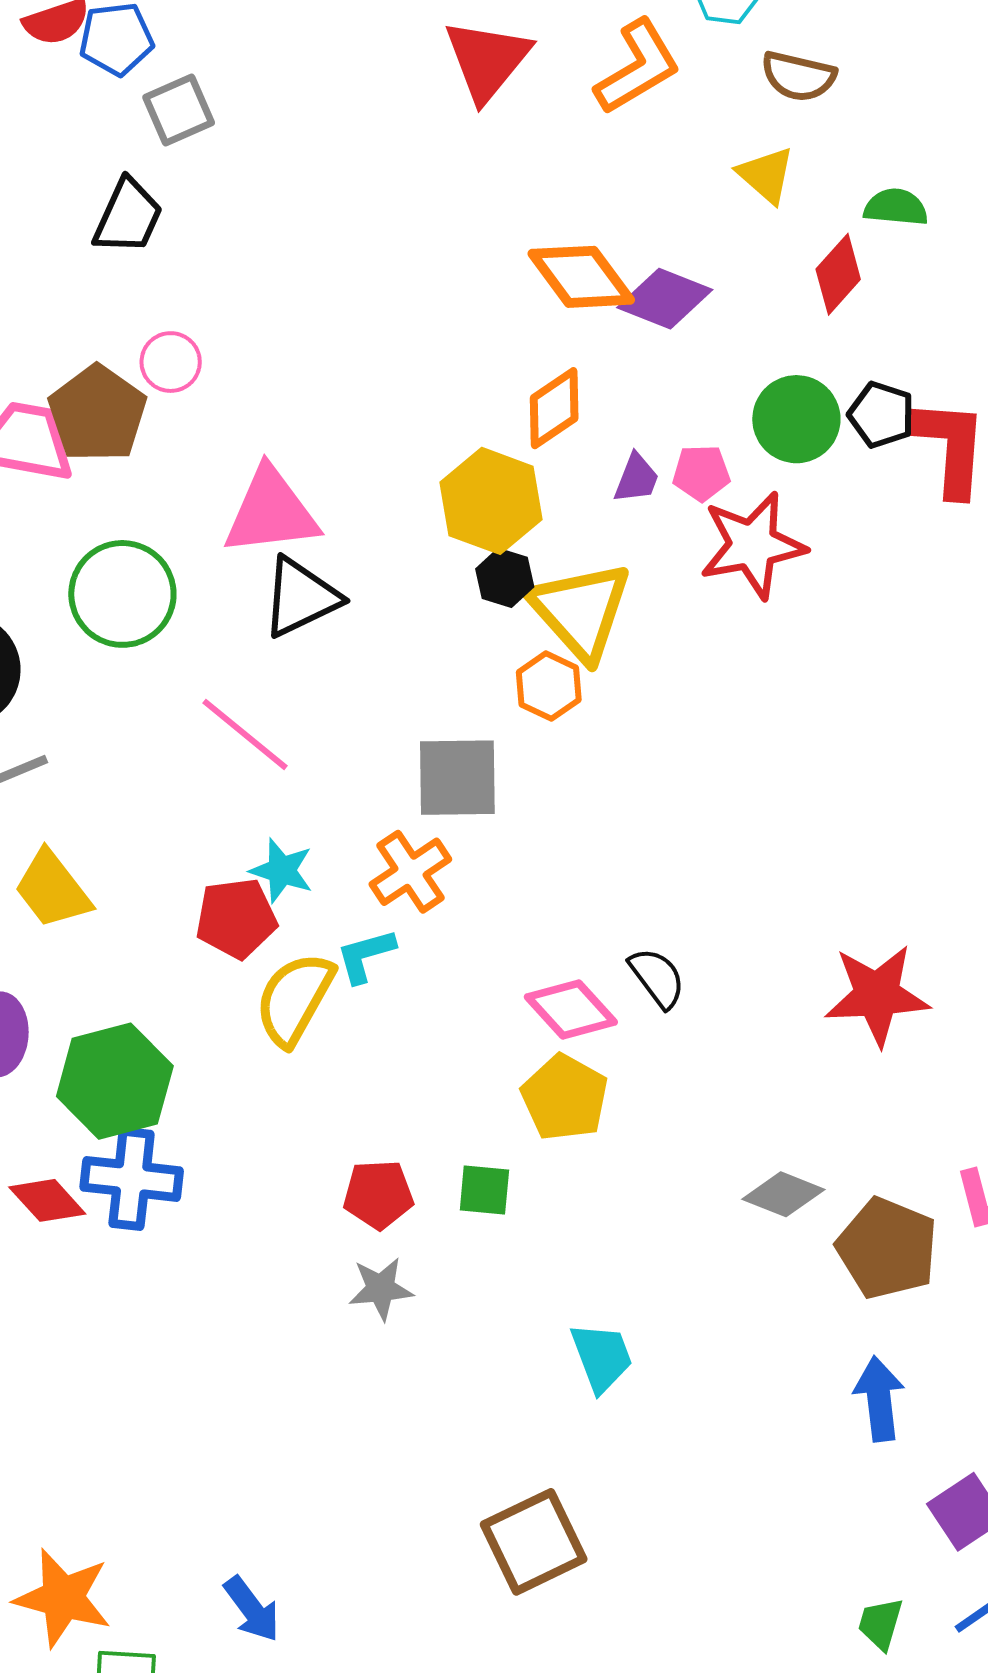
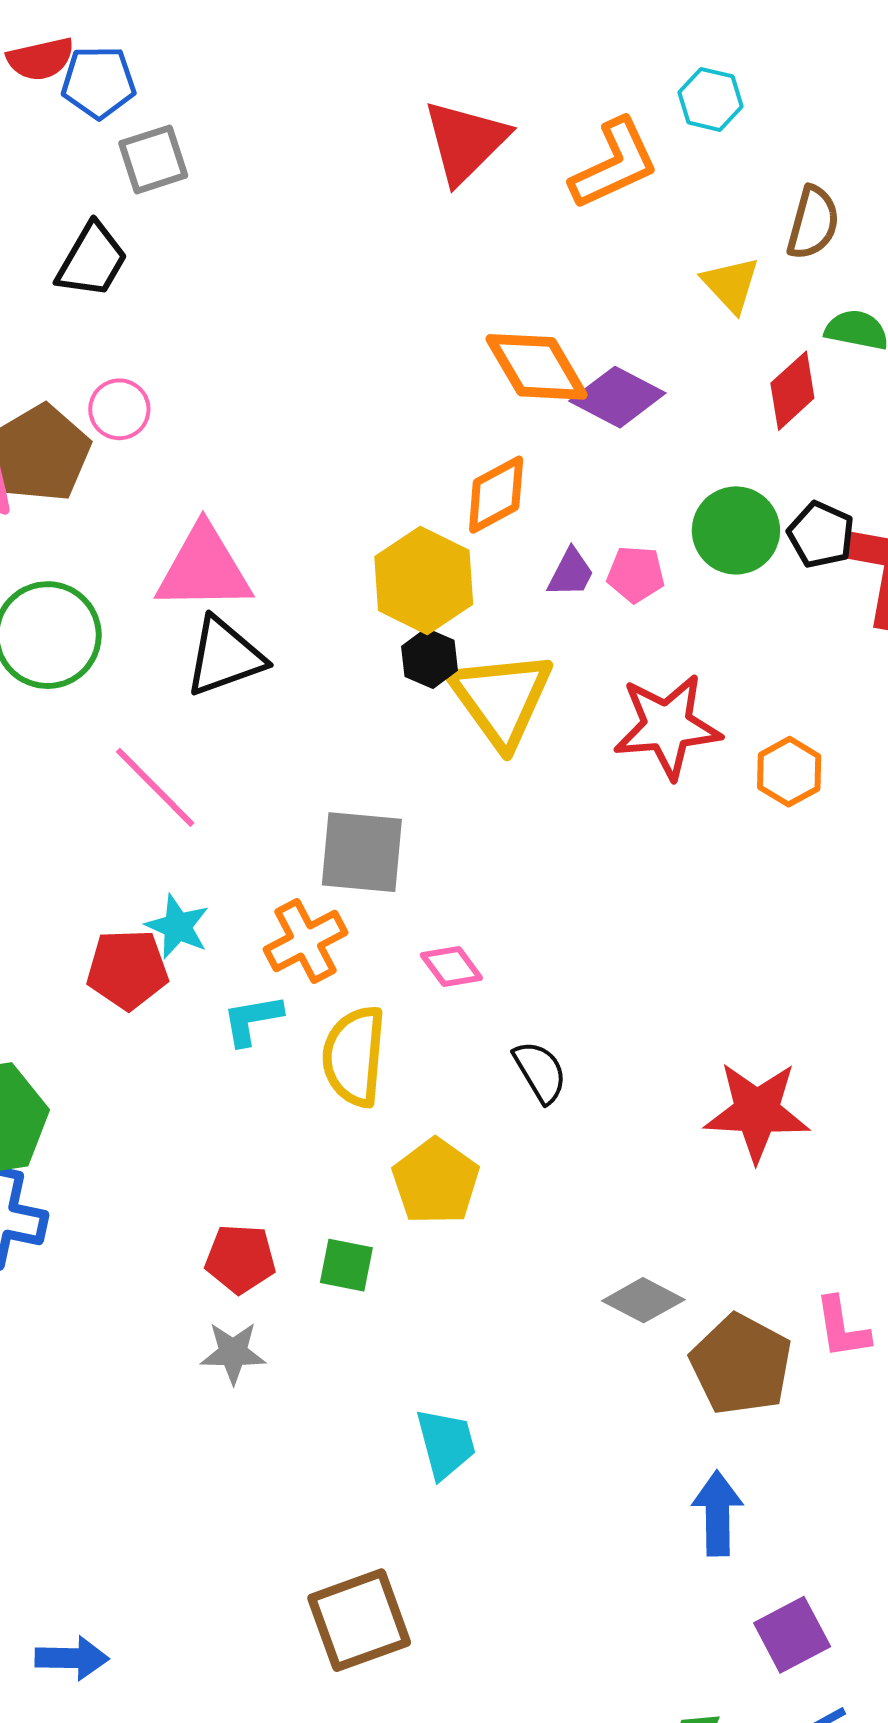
brown semicircle: (798, 76) -> (813, 223), moved, turned -94
red star: (753, 545) -> (667, 726), moved
orange hexagon: (549, 686) -> (789, 772), moved
yellow semicircle: (294, 999) -> (354, 1056), moved, turned -30
pink diamond: (571, 1009) -> (451, 966), moved, size x0.7
blue arrow: (252, 1609) -> (72, 1658), turned -58

